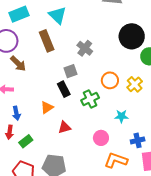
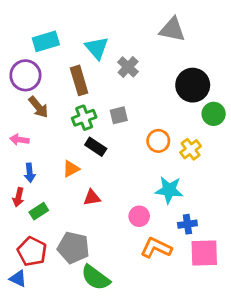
gray cross: (85, 48) -> (128, 67), moved
gray square: (71, 71) -> (119, 115), moved
black rectangle: (64, 89) -> (96, 147), turned -35
green cross: (90, 99) -> (84, 118), moved
cyan star: (121, 116) -> (169, 190), size x1.5

